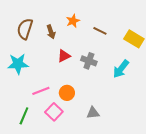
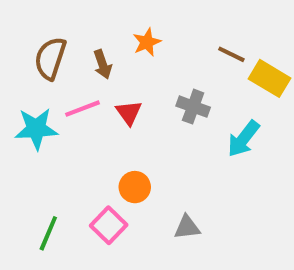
brown line: (100, 31) -> (231, 54), moved
red triangle: (64, 56) -> (129, 113), turned -40
gray cross: (89, 61) -> (193, 107), moved
pink line: (41, 91) -> (82, 109), moved

